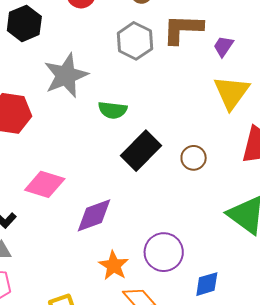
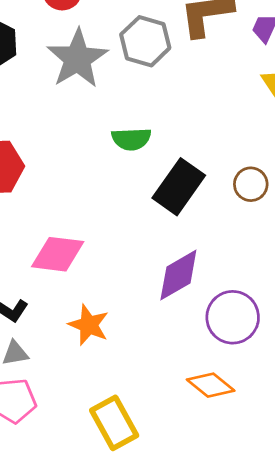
gray star: (66, 75) -> (77, 59), moved
purple diamond: (94, 215) -> (178, 275), moved
orange star: (114, 266) -> (89, 325), moved

